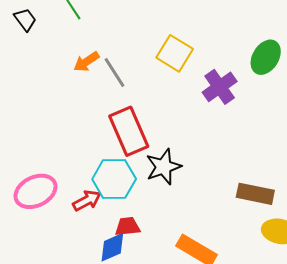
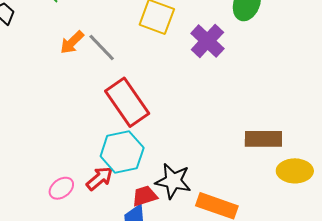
black star: (164, 167) -> (173, 181), moved, turned -30
pink ellipse: (35, 191) -> (61, 188), moved, size x0.6

